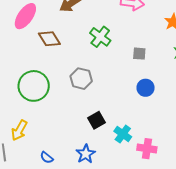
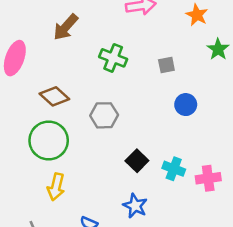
brown diamond: (49, 39) -> (54, 96), moved
yellow arrow: (19, 130) -> (56, 187), moved

